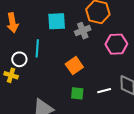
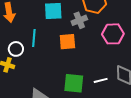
orange square: (74, 66) -> (67, 42), moved, turned 30
green square: (77, 93) -> (74, 83), size x1.5

